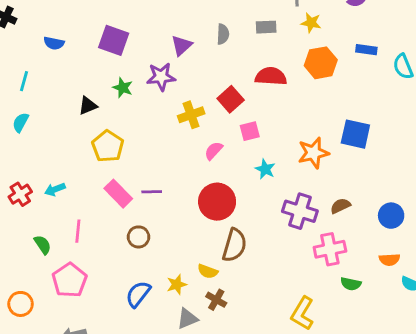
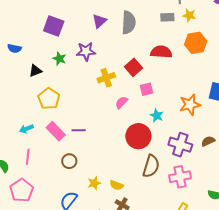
gray rectangle: (266, 27) -> (167, 17), moved
gray semicircle: (223, 34) -> (129, 23), size x1.6
blue semicircle: (54, 43) -> (14, 48), moved
purple triangle: (182, 45) -> (99, 21), moved
cyan arrow: (55, 189) -> (26, 129), moved
red circle: (217, 202) -> (138, 136), moved
brown semicircle: (234, 245) -> (151, 166), moved
pink cross: (330, 249) -> (180, 177), moved
yellow star: (177, 284) -> (94, 183), moved

